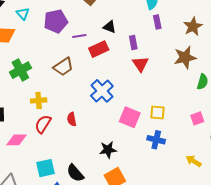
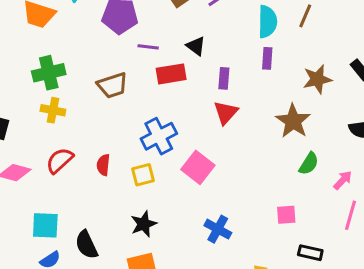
brown star: (185, 57) -> (293, 121), turned 30
yellow cross: (39, 100) -> (53, 110), moved
yellow square: (157, 112) -> (143, 175), moved, turned -35
pink square: (130, 117) -> (198, 167), moved
black star: (108, 150) -> (144, 224), turned -30

